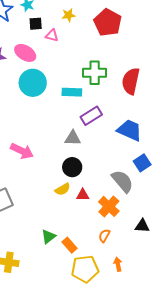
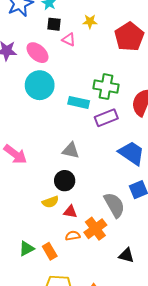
purple rectangle: (91, 116) -> (106, 118), moved
orange semicircle: (104, 236) -> (73, 236), moved, turned 40
orange rectangle: (70, 245) -> (50, 251), moved

